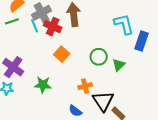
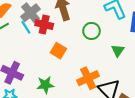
green circle: (99, 57) -> (91, 31), moved
orange cross: (85, 86) -> (88, 78), size x1.5

